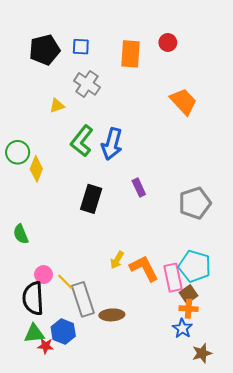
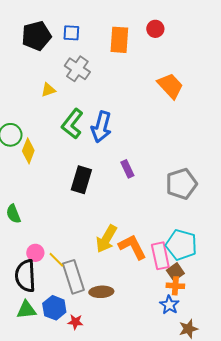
yellow arrow: (117, 260) -> (106, 239), size x1.6
red star: (46, 346) -> (75, 322), moved

